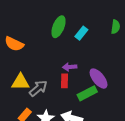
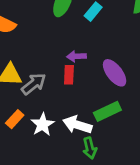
green rectangle: (87, 93) -> (107, 111), moved

